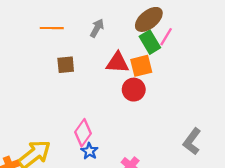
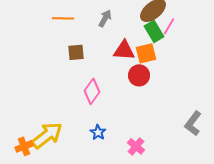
pink diamond: (83, 133) -> (92, 91), moved

